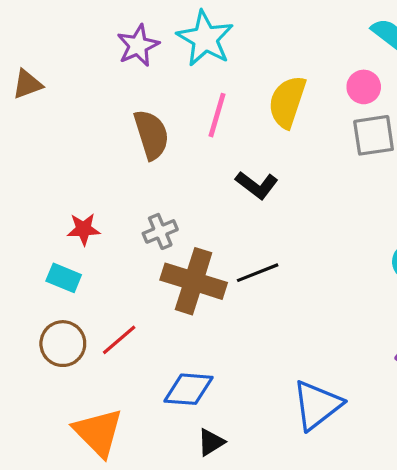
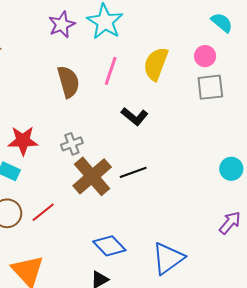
red star: (84, 229) -> (23, 141), size x1.4
brown cross: (194, 281) -> (92, 176), turned 30
blue diamond: (188, 389) -> (109, 246), moved, turned 40

